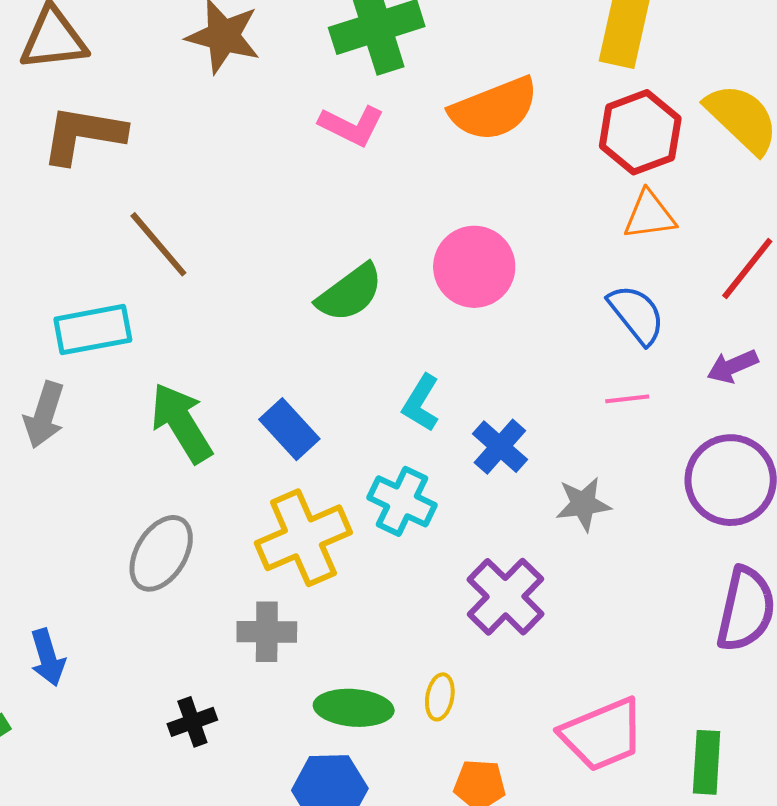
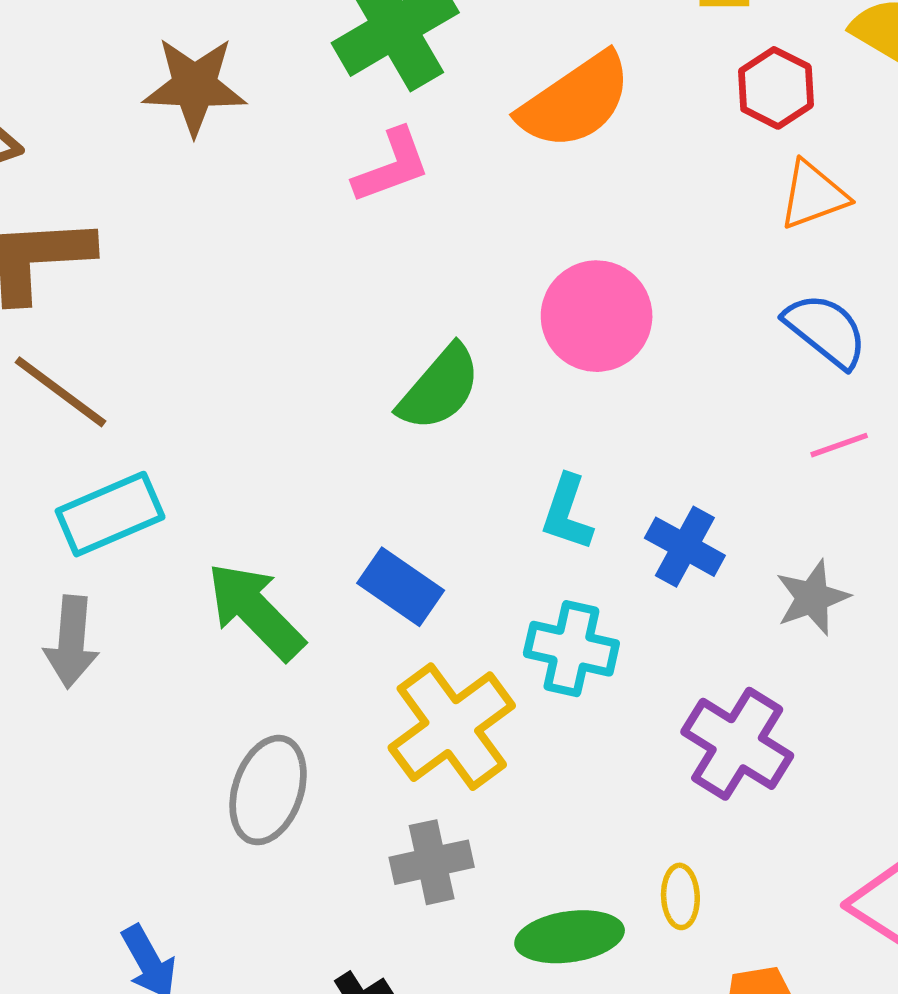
pink L-shape: (352, 126) -> (392, 166), turned -34
red hexagon: (640, 132) -> (776, 88), size x0.7
brown line: (158, 244) -> (60, 392), moved

